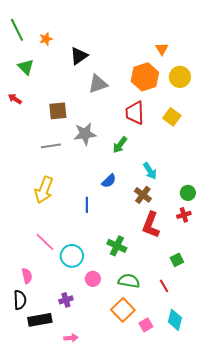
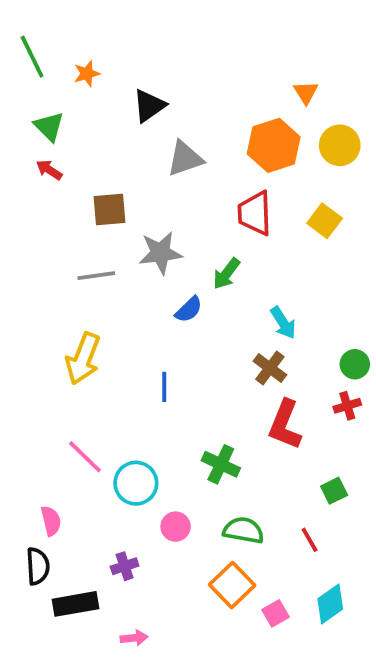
red arrow: (15, 99) -> (49, 170), moved
blue semicircle: (109, 181) -> (189, 310), moved
cyan diamond: (175, 320) -> (330, 604), turned 40

